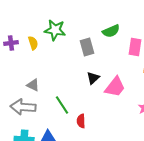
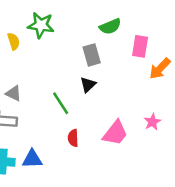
gray rectangle: (87, 47) -> (92, 55), moved
pink trapezoid: (115, 87) -> (115, 133), moved
green line: (62, 105) -> (61, 103), moved

